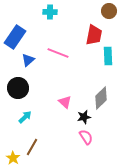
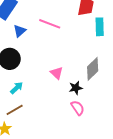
brown line: (32, 147) -> (15, 110), moved, turned 30

